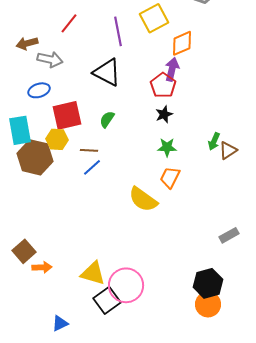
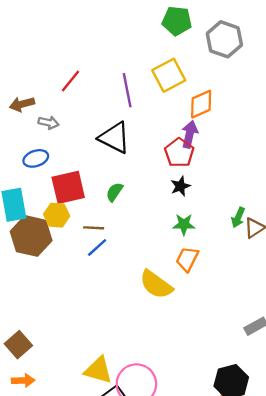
gray arrow: (50, 59) -> (49, 123), size x0.7
orange arrow: (42, 267) -> (23, 381), moved

